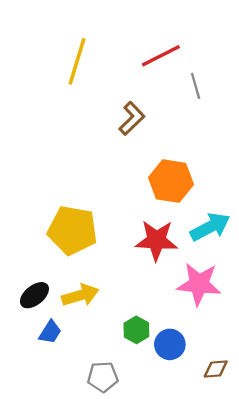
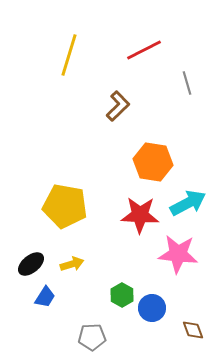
gray line: (196, 86) -> (187, 83), moved
yellow arrow: (80, 295) -> (72, 264), size x0.7
brown diamond: (216, 369) -> (193, 330), turned 75

